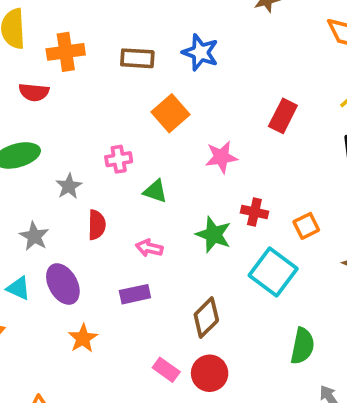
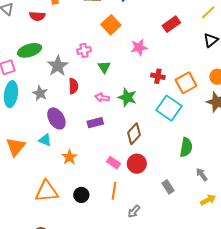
red rectangle: (283, 116) -> (171, 24), turned 30
gray star: (69, 186) -> (58, 66), size x1.5
green triangle: (155, 191) -> (104, 67), turned 40
orange square: (306, 226) -> (186, 83), size x1.5
green star: (214, 235) -> (127, 97), moved
cyan triangle: (18, 288) -> (45, 140), moved
orange star: (83, 338) -> (69, 157), moved

